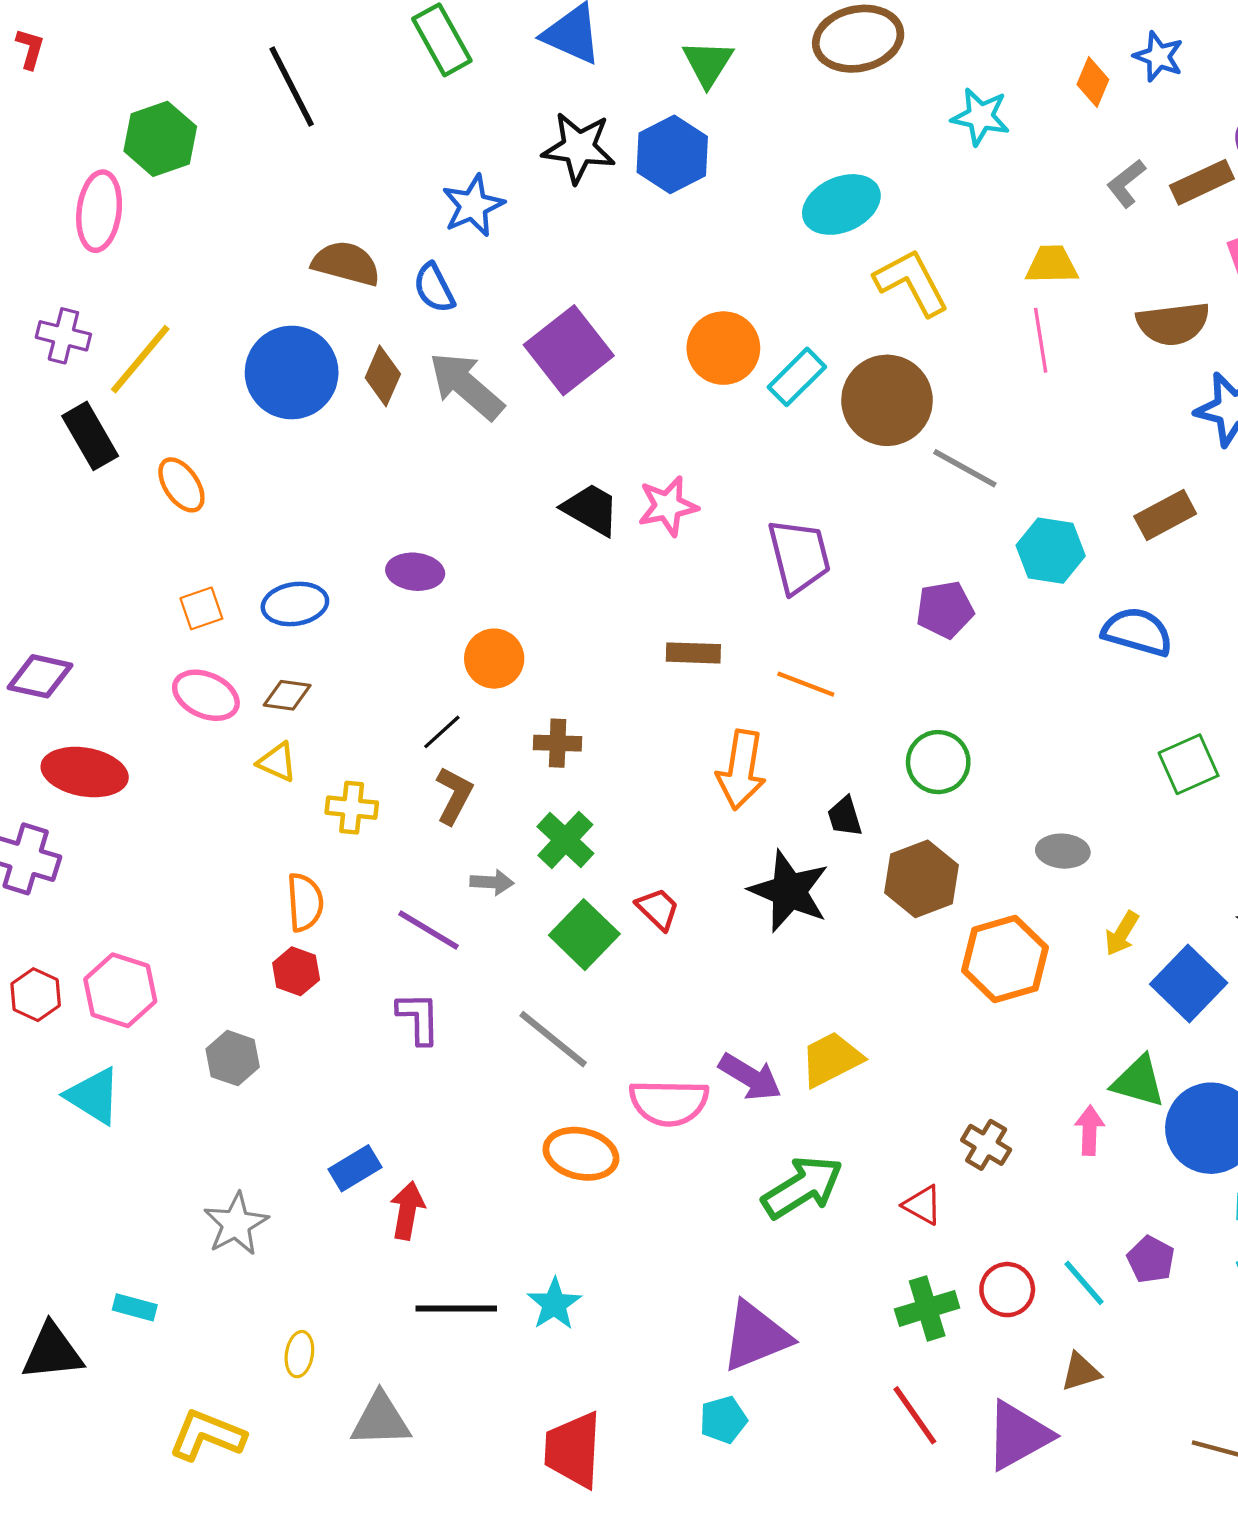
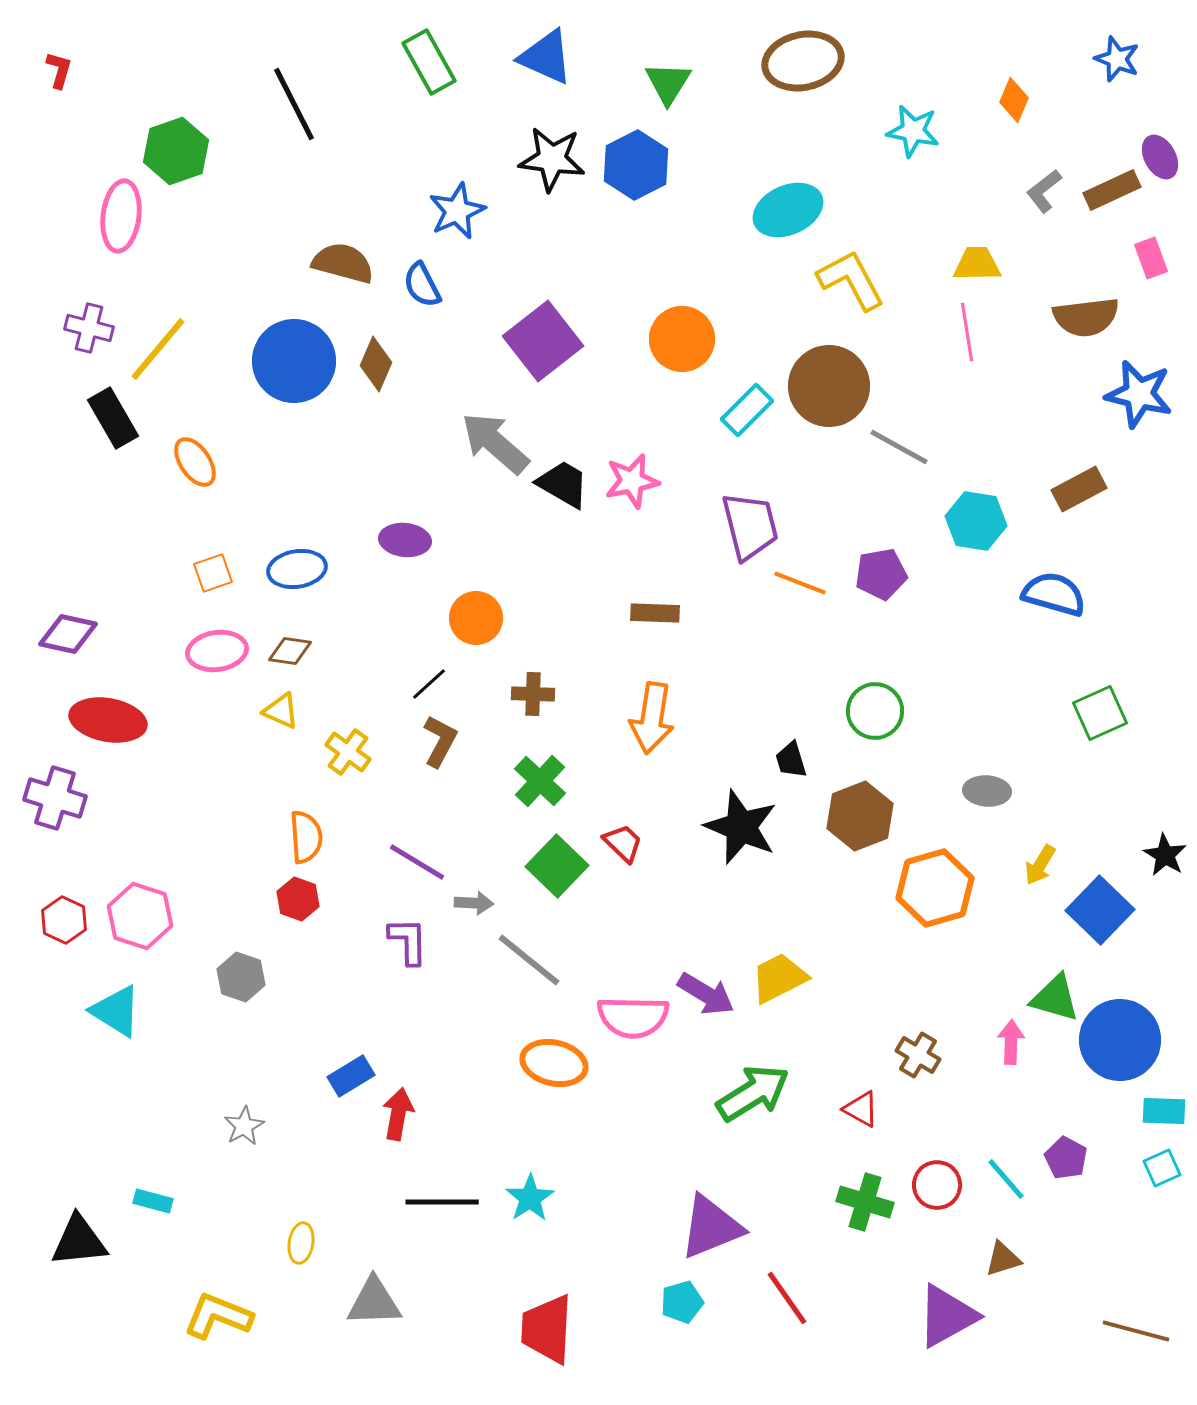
blue star: (1159, 56) -> (1117, 59), moved
cyan rectangle: (797, 377) -> (747, 410), moved
gray arrow: (466, 386) -> (495, 443), moved
orange line: (806, 684) -> (800, 583), moved
pink ellipse: (206, 695) -> (217, 651), turned -32
orange arrow: (741, 770) -> (652, 718), moved
yellow cross: (352, 808) -> (348, 752), turned 30
gray arrow: (492, 882) -> (474, 903), moved
gray star: (236, 1224) -> (244, 1126), size x0.7
green cross: (927, 1308) -> (865, 1202), turned 34
red line: (915, 1415) -> (787, 1298), moved

